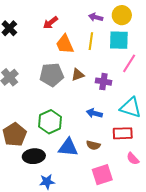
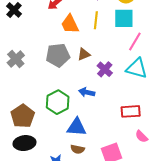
purple cross: (103, 82) -> (105, 69), moved, turned 35
cyan triangle: (131, 108) -> (137, 68), moved
blue arrow: (94, 113) -> (87, 92), moved
brown semicircle: (93, 145) -> (77, 149), moved
black ellipse: (34, 156) -> (25, 143), moved

